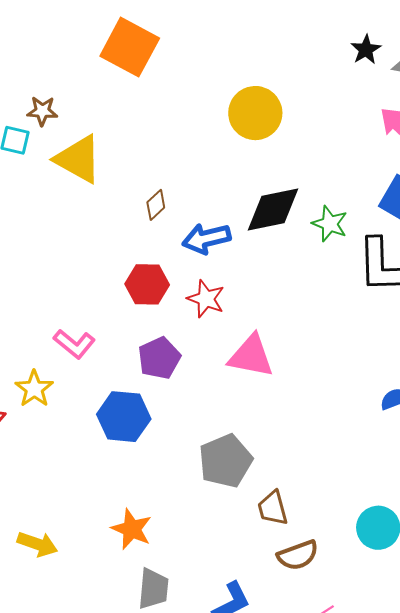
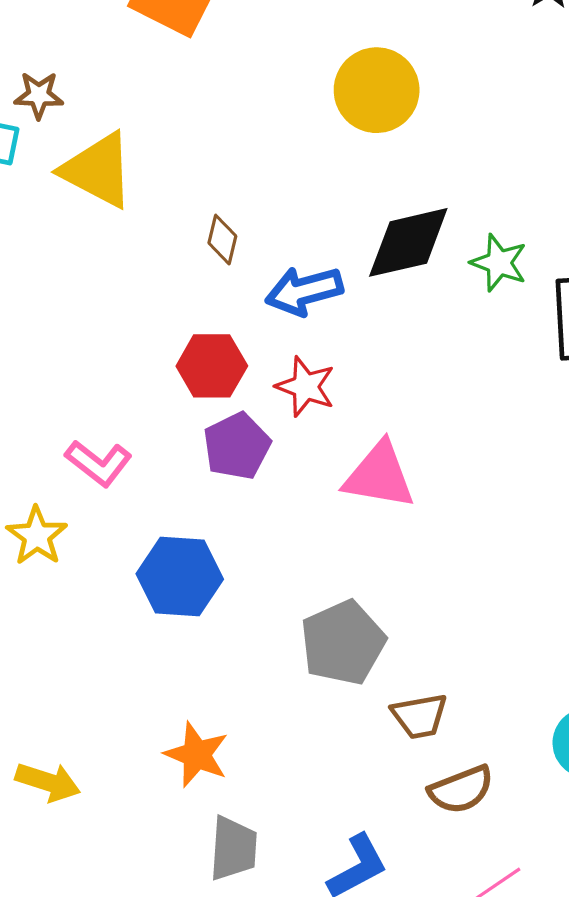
brown diamond: (156, 205) -> (222, 240), turned -32
purple pentagon: (159, 358) -> (237, 446), moved
brown trapezoid: (273, 508) -> (420, 716), turned -84

